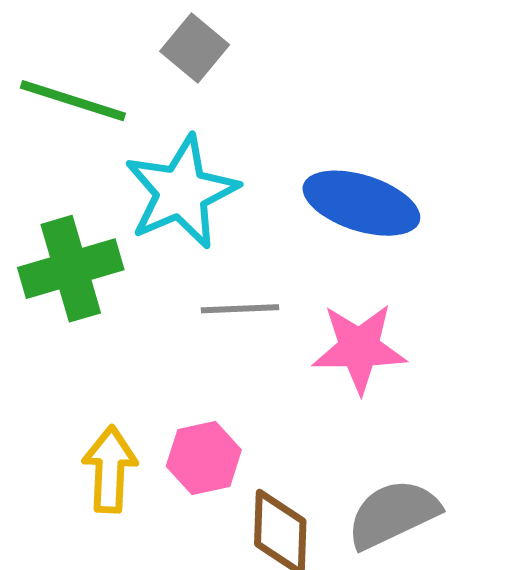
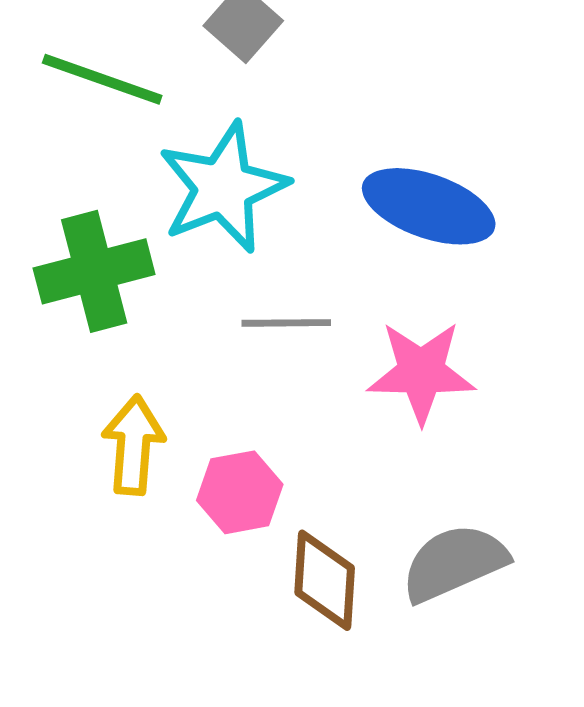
yellow arrow: (110, 469) -> (133, 445), moved

